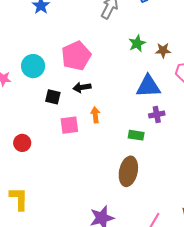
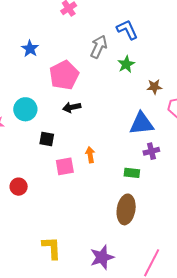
green star: (137, 43) -> (126, 64), moved
pink pentagon: (76, 56) -> (64, 75), moved
black arrow: (82, 87) -> (72, 107), moved
yellow L-shape: (19, 199) -> (52, 248), moved

